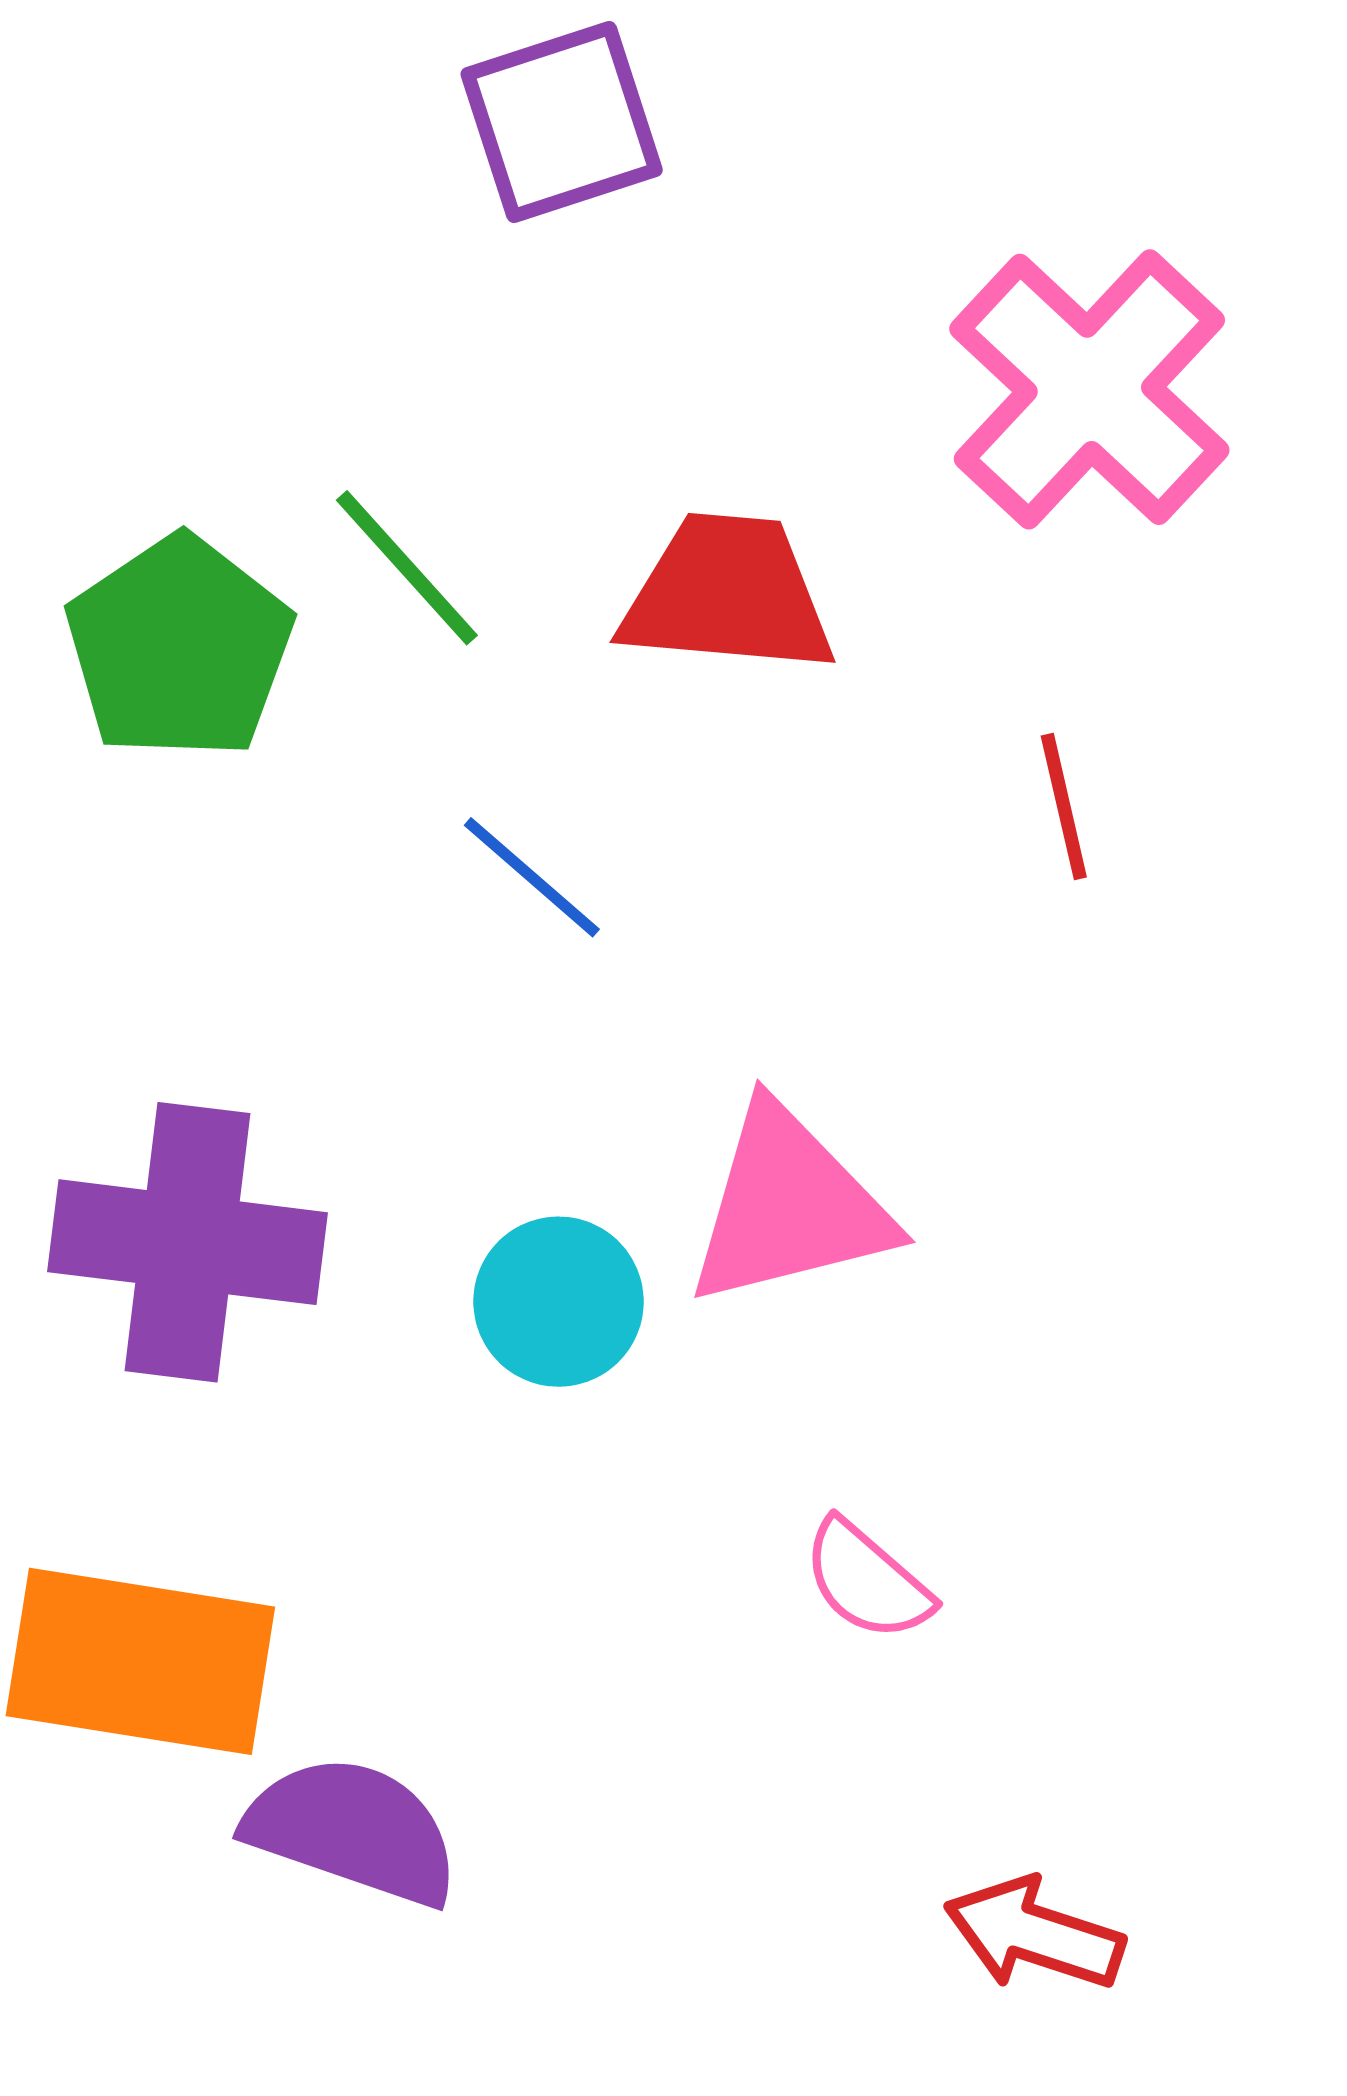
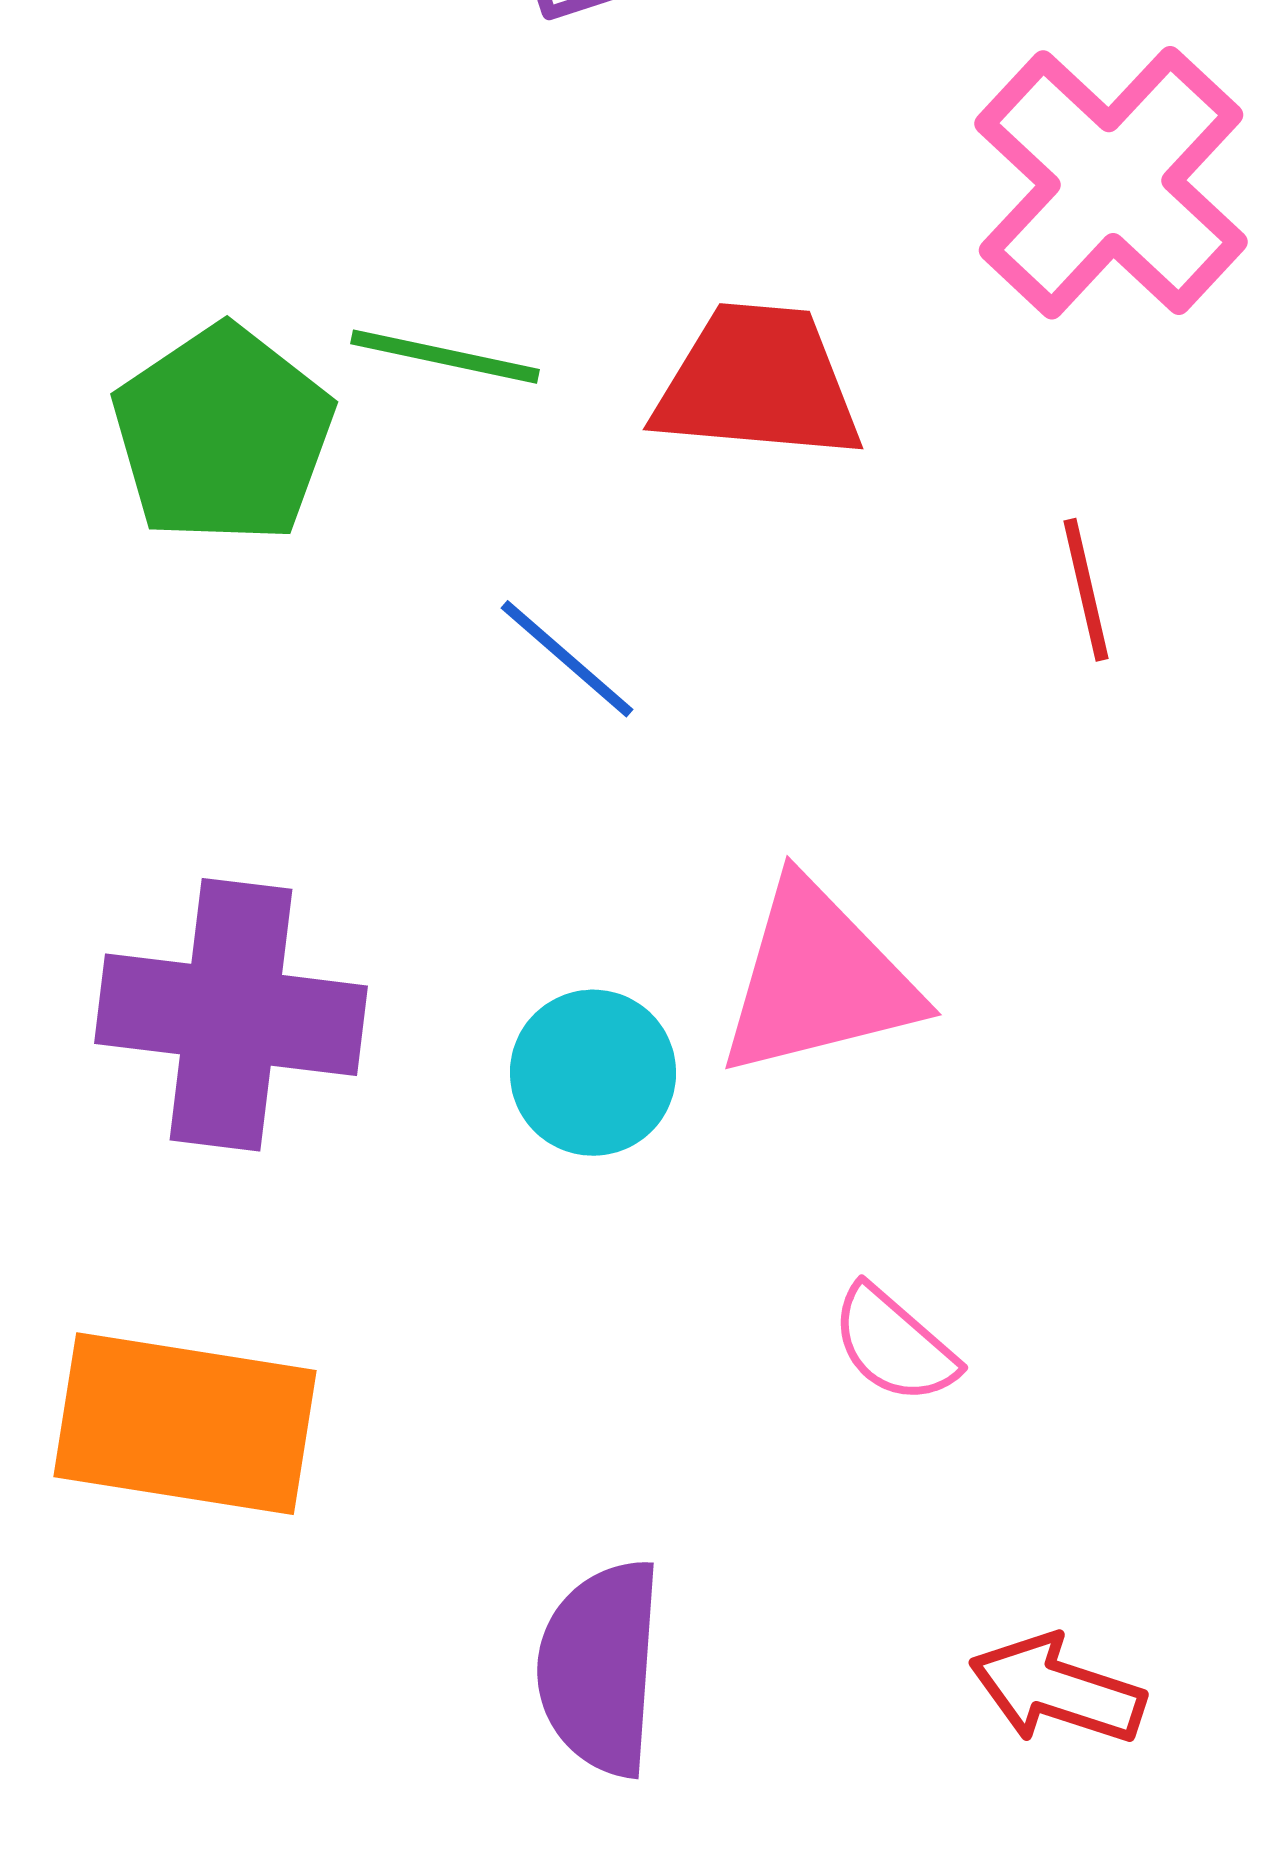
green line: (407, 568) -> (445, 357), turned -36
purple semicircle: (353, 1830) -> (600, 1668), moved, turned -105

